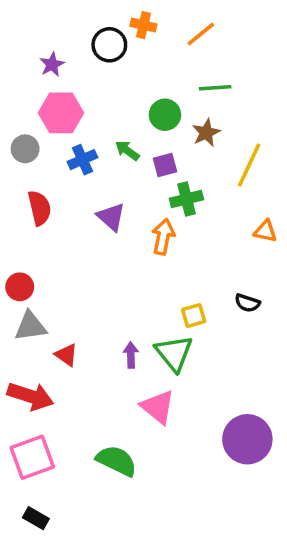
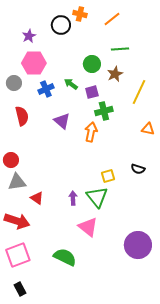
black rectangle: (36, 518) -> (20, 289), turned 32

